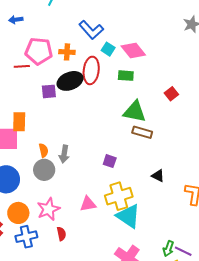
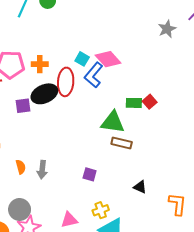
blue L-shape: (91, 30) -> (94, 75), moved, turned 85
green rectangle: (126, 76) -> (134, 103), moved
gray circle: (44, 170) -> (20, 209), moved
yellow cross: (119, 196) -> (101, 210), size x0.6

